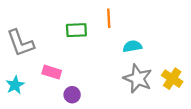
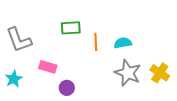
orange line: (109, 18) -> (96, 42), moved

